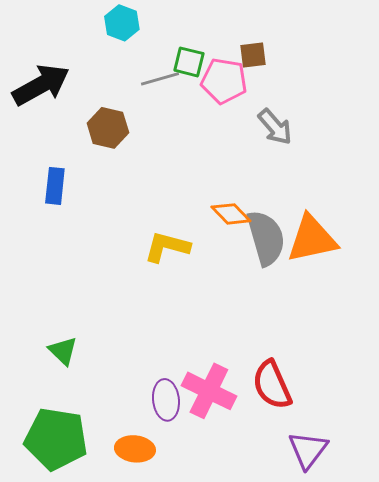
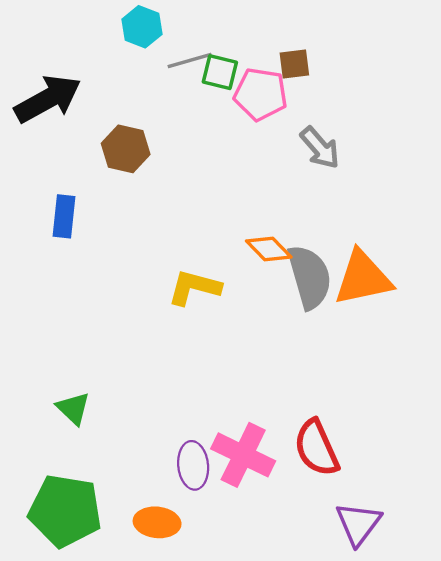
gray line: (160, 79) -> (190, 61), moved

